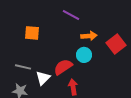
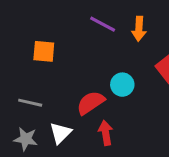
orange arrow: (89, 36) -> (139, 29), moved, turned 98
white triangle: (43, 78) -> (60, 133), moved

